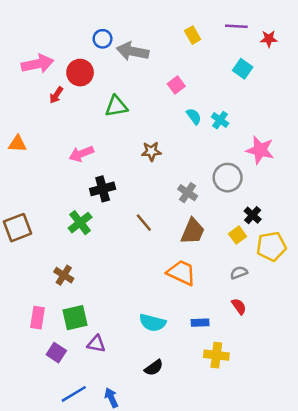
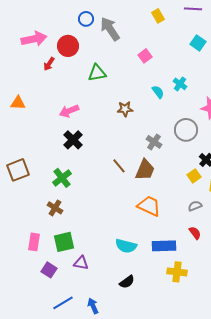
gray arrow: (133, 51) -> (110, 29), turned 45
cyan semicircle: (194, 116) -> (158, 92), moved
black cross: (103, 189) -> (73, 140), moved, turned -30
green cross: (80, 223) -> (62, 178), moved
brown trapezoid: (193, 231) -> (145, 170), moved
blue rectangle: (200, 323) -> (164, 246), size x1.6

